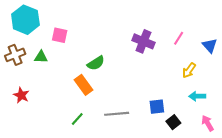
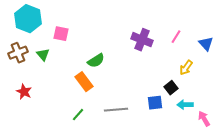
green triangle: (41, 57) -> (43, 55), turned 48
cyan arrow: (197, 96) -> (185, 105), moved
black square: (173, 122) -> (171, 88), moved

